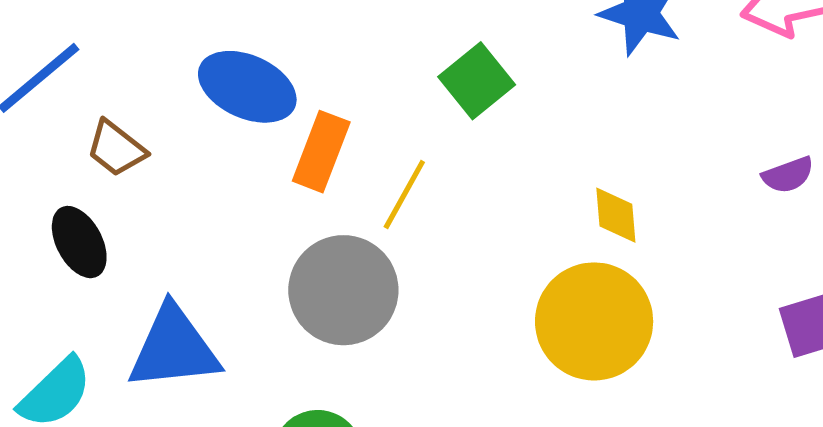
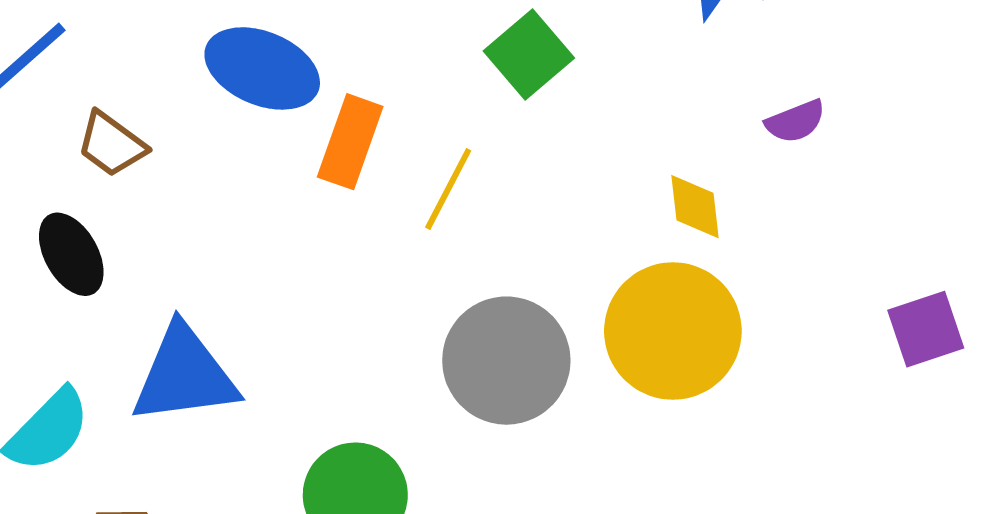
purple semicircle: (788, 175) -> (795, 121), moved
gray circle: (343, 290) -> (506, 361), moved

